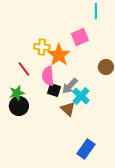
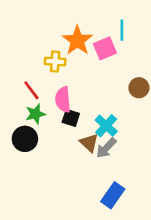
cyan line: (96, 11) -> (122, 30), moved
orange star: (59, 55) -> (77, 41), moved
gray arrow: (70, 86) -> (106, 148), moved
green star: (17, 93) -> (35, 114), moved

